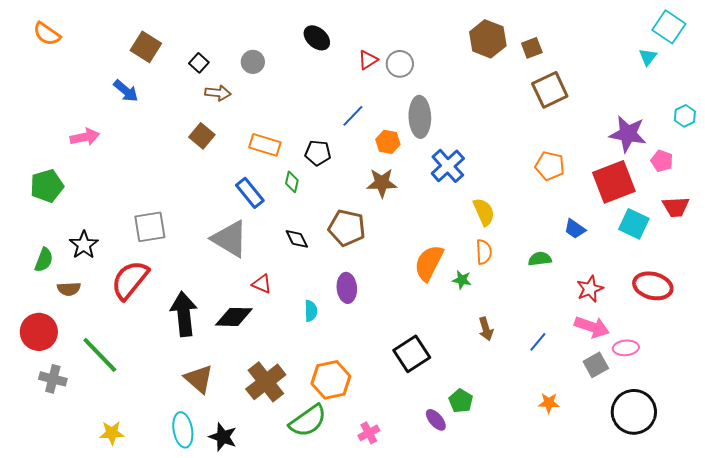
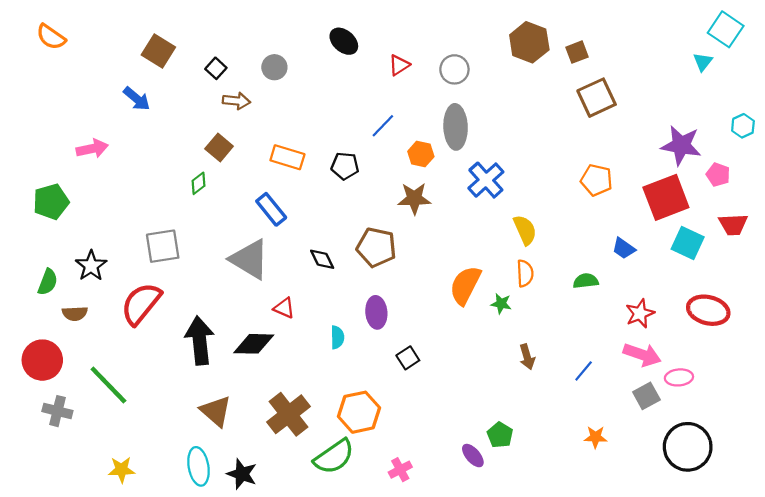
gray circle: (400, 64) -> (454, 69), moved
green diamond: (292, 182) -> (198, 183), moved, turned 40
black square: (412, 354) -> (408, 358), moved, size x0.6

